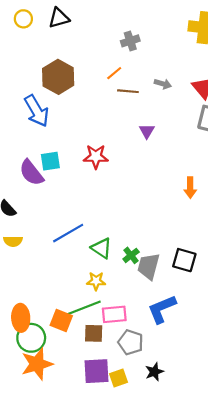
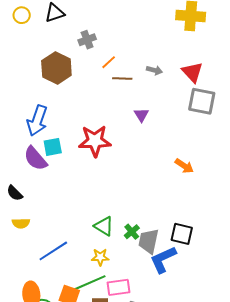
gray cross: (130, 41) -> (87, 40), moved
blue arrow: (37, 111) -> (37, 121), moved, turned 52
red star: (96, 157) -> (95, 141), size x1.4
orange arrow: (190, 188) -> (184, 166), turned -54
blue line: (68, 233) -> (53, 251), moved
blue L-shape: (162, 309) -> (163, 259), moved

